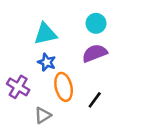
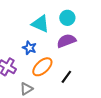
cyan triangle: (45, 34) -> (40, 24), moved, turned 36
orange ellipse: (64, 87) -> (42, 67), turned 60

